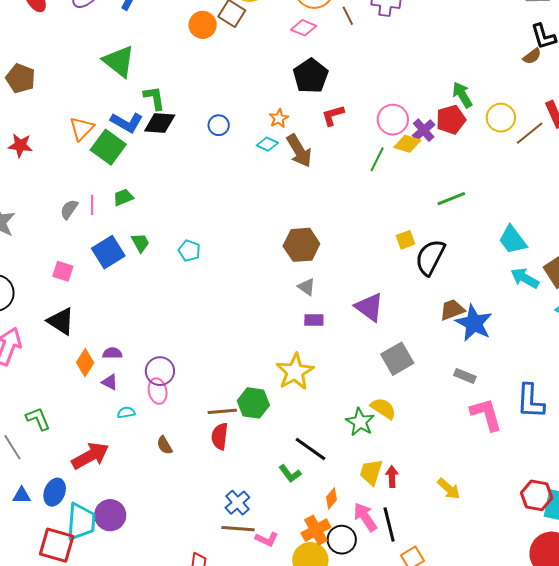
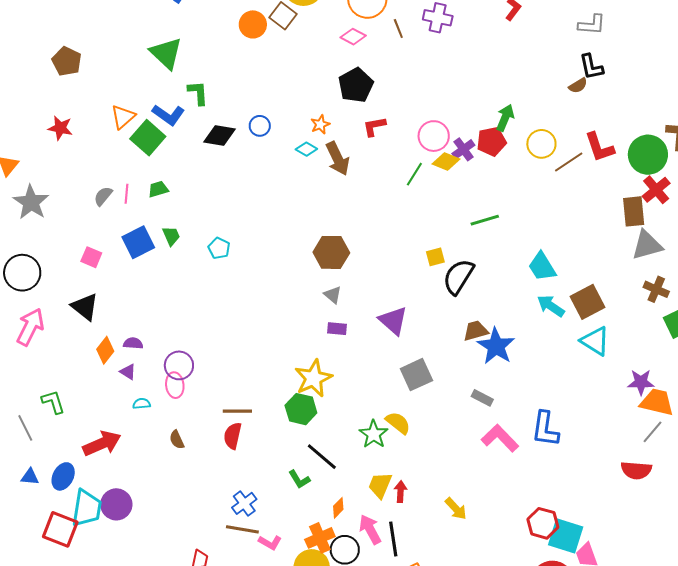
green arrow: (462, 95) -> (505, 118), turned 48
black diamond: (160, 123) -> (219, 136), moved
green hexagon: (253, 403) -> (301, 409), moved
pink L-shape: (486, 414) -> (500, 438), turned -33

